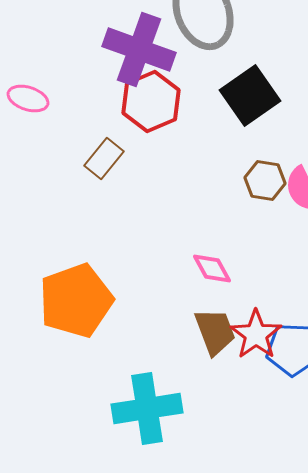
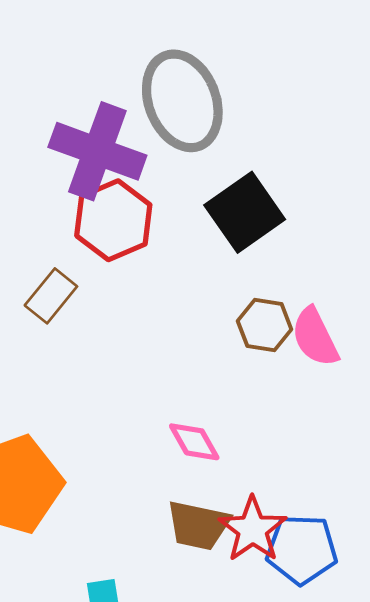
brown trapezoid: (215, 332) -> (198, 525), turned 123

